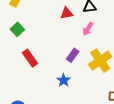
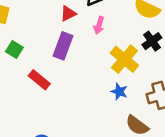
purple rectangle: (73, 55) -> (63, 46), moved, size x1.5
blue star: (64, 80) -> (119, 92), moved

